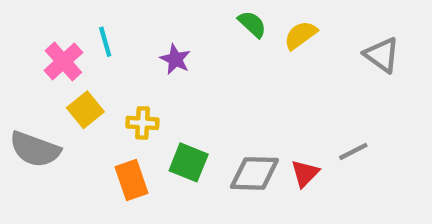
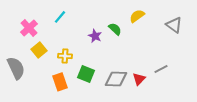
green semicircle: (252, 24) -> (115, 29), moved
cyan line: (105, 42) -> (60, 17), moved, turned 56
purple star: (175, 59) -> (95, 36), moved
gray semicircle: (35, 149) -> (16, 68), turned -135

